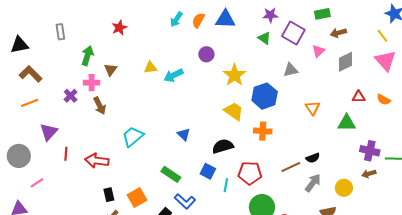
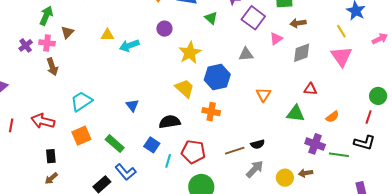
green triangle: (264, 38) -> (211, 18), moved
purple cross: (71, 96) -> (26, 45), moved
orange semicircle: (384, 100) -> (332, 117), moved, turned -72
red line: (66, 154) -> (11, 125), moved
brown arrow: (369, 174) -> (306, 173), moved
orange square: (137, 198) -> (81, 136), moved

